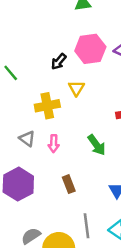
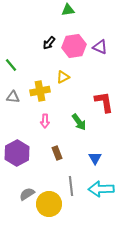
black arrow: (59, 62) -> (49, 43), moved
yellow triangle: (76, 88) -> (63, 77), turned 32
gray triangle: (27, 139) -> (13, 97), moved, turned -32

